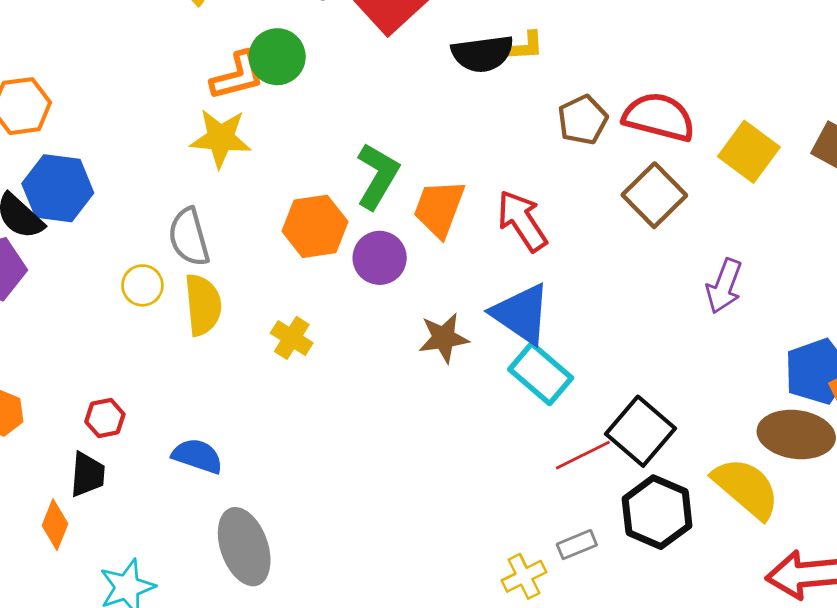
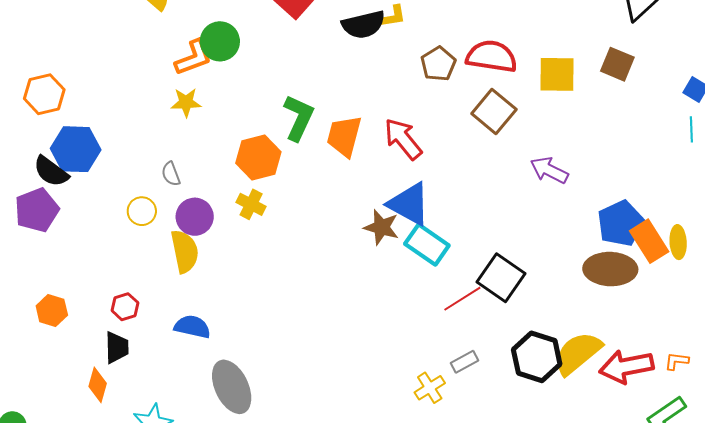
yellow star: (221, 138) -> (186, 102), size x0.7
yellow square: (749, 152) -> (557, 74), turned -30
gray semicircle: (189, 237) -> (171, 174), size x0.6
purple circle: (380, 258) -> (195, 217), moved
purple arrow: (724, 286) -> (549, 170), turned 102
yellow semicircle: (203, 305) -> (185, 251), moved
yellow cross: (292, 338) -> (251, 204), moved
brown star: (444, 338) -> (381, 227), moved, turned 30
yellow semicircle: (746, 488) -> (578, 353), moved, turned -74
black hexagon: (657, 512) -> (537, 357), moved

